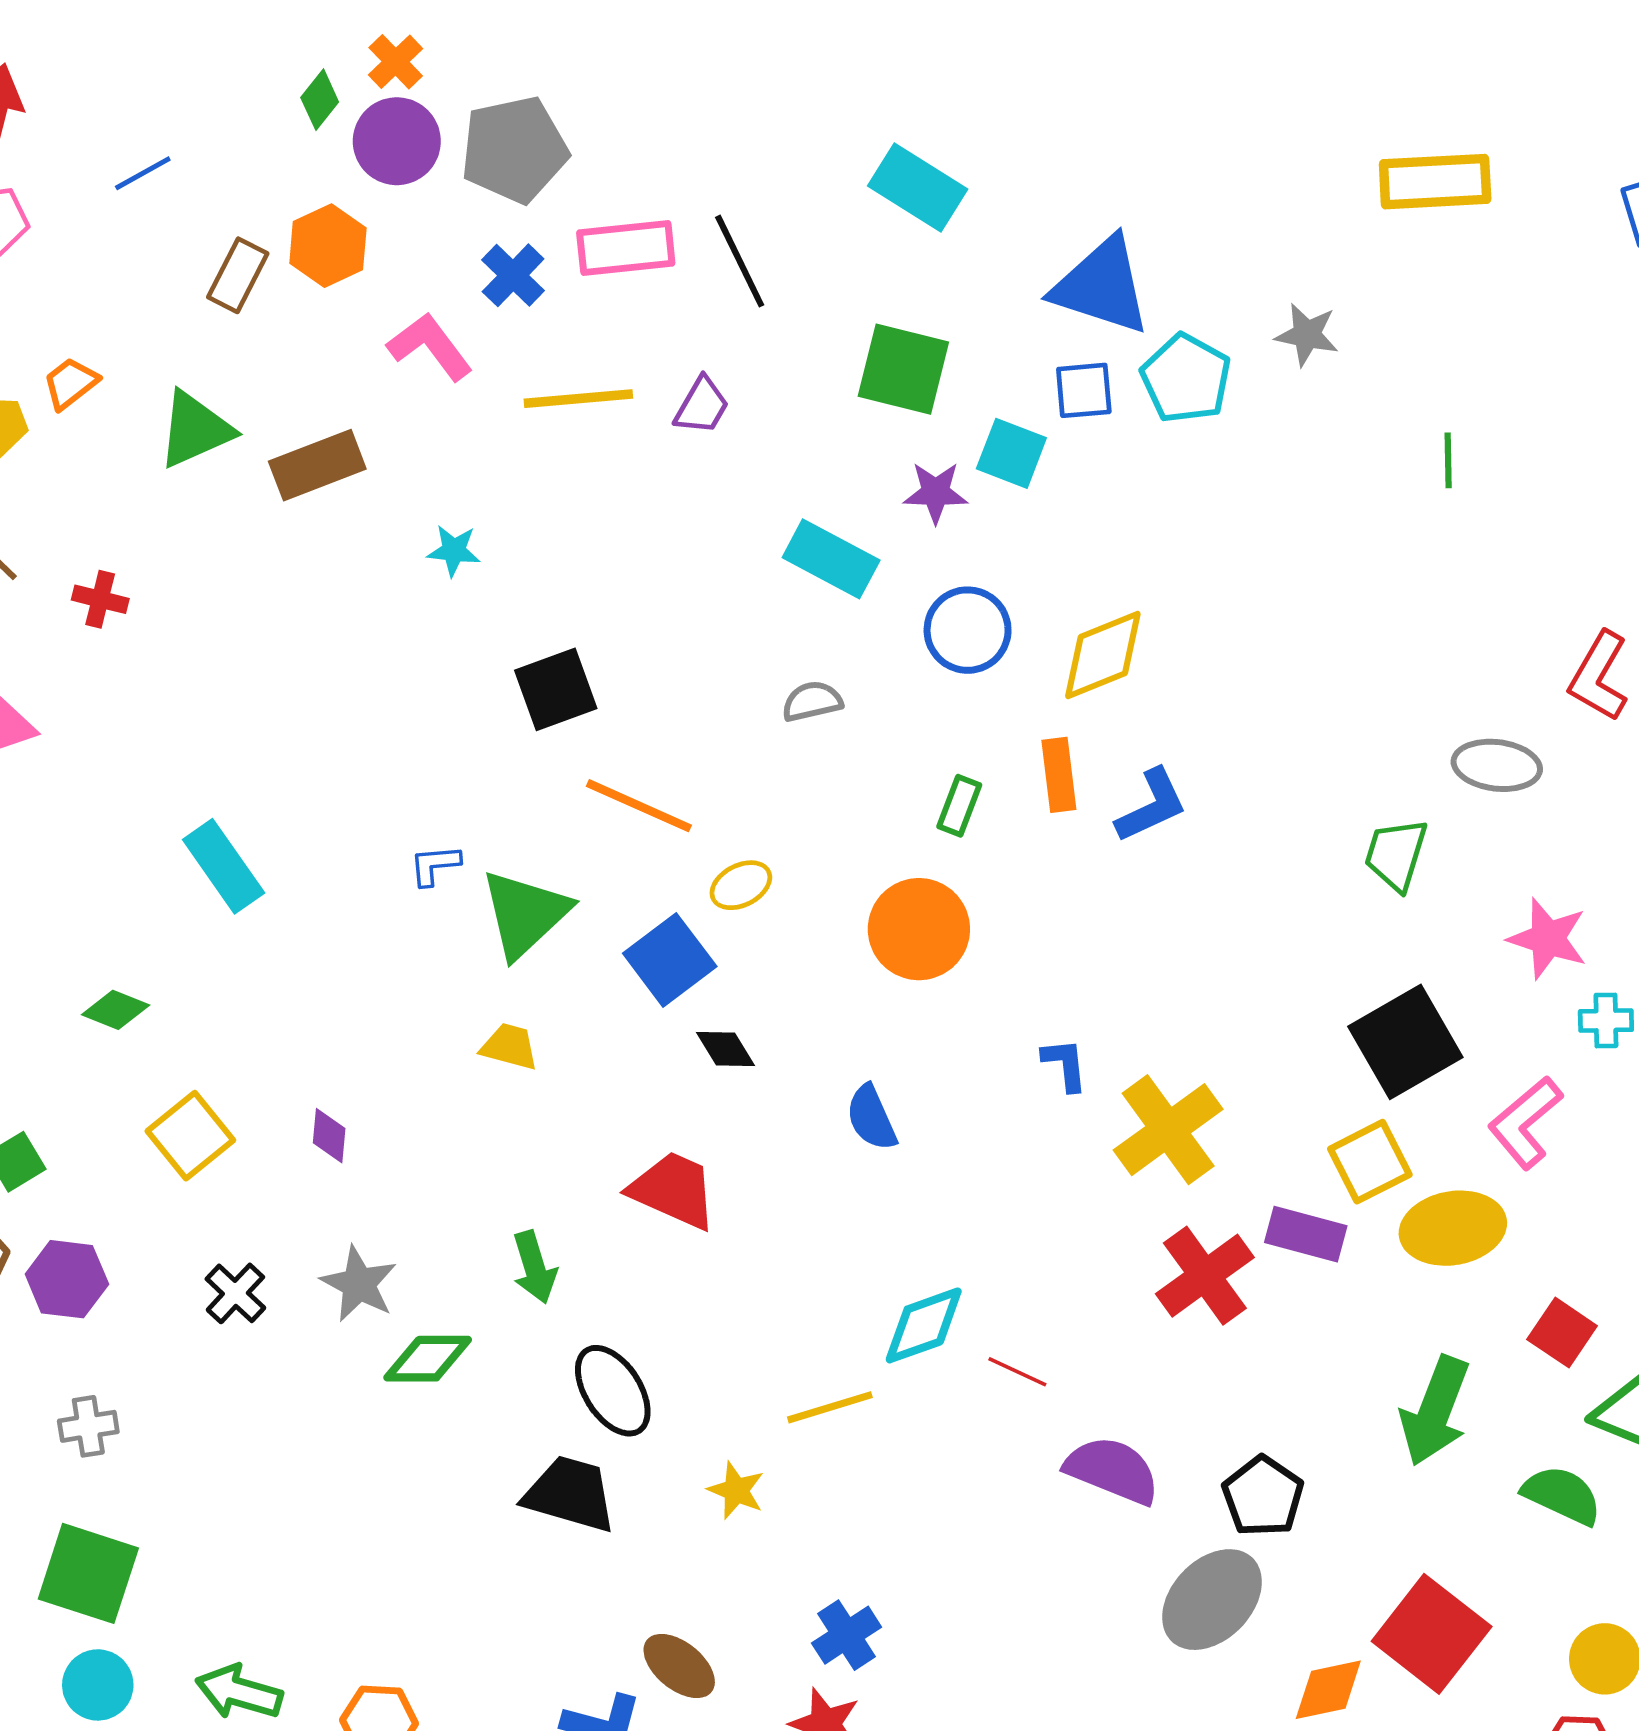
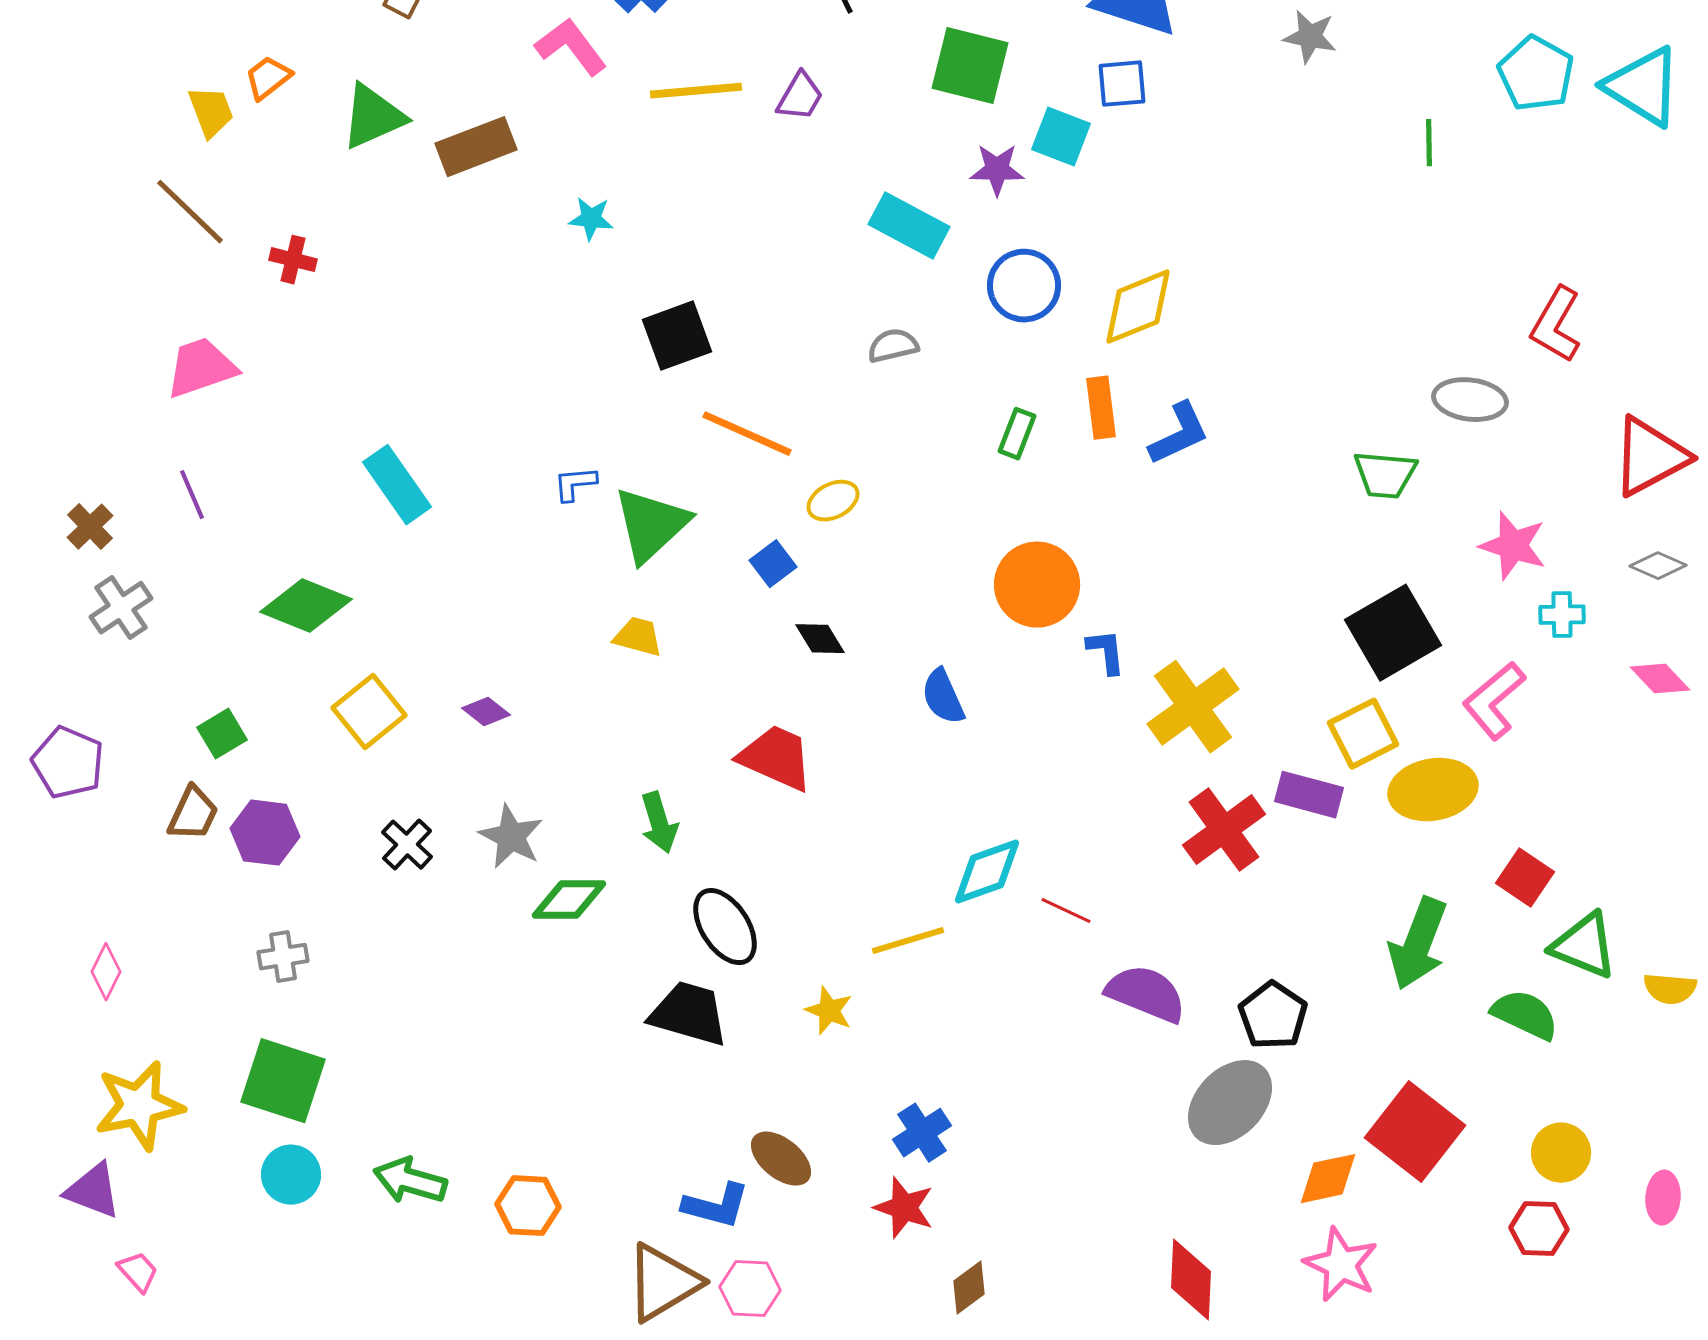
cyan pentagon: (1186, 379) -> (1536, 74), moved
green trapezoid: (1396, 854) -> (1385, 475), turned -102
orange circle: (919, 929) -> (1037, 585), moved
blue square: (670, 960) -> (773, 564), size x0.6
green diamond: (116, 1010) -> (306, 606), size x1.6
purple diamond: (329, 1136) -> (486, 712), turned -57

